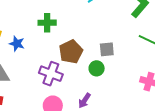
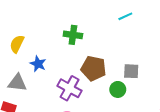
blue star: (17, 44) -> (38, 64), moved
brown pentagon: (71, 52) -> (94, 68), turned 30

